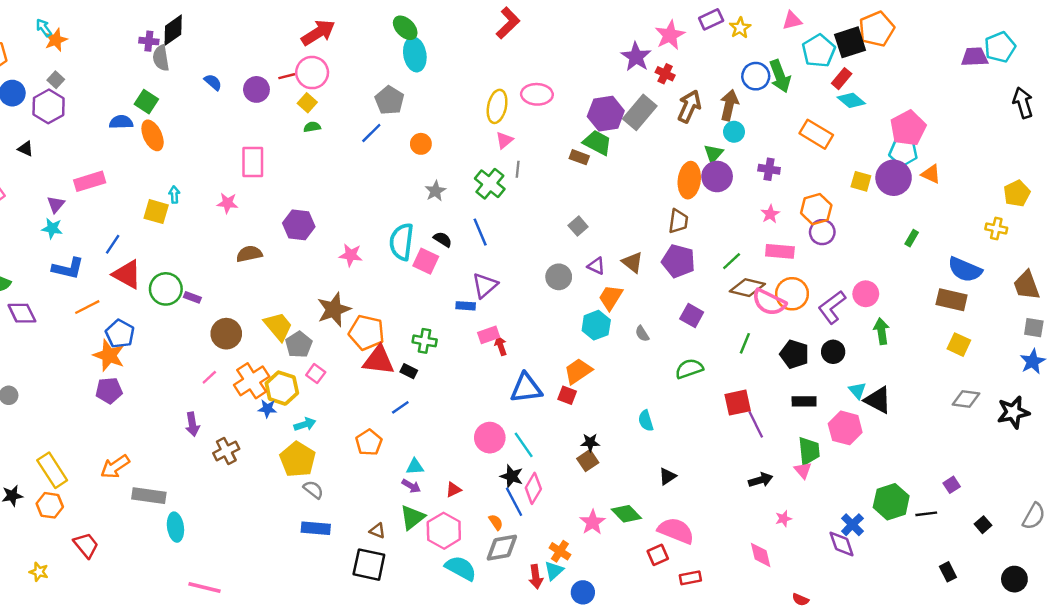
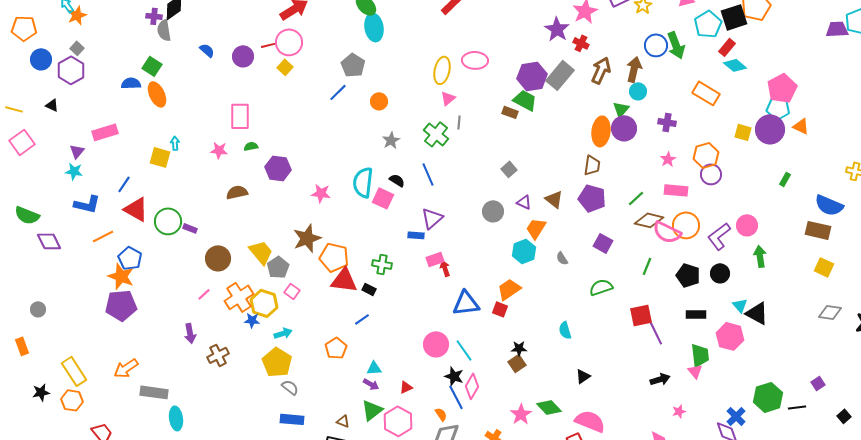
green semicircle: (312, 127) -> (251, 146), moved
purple pentagon: (109, 390) -> (121, 305), size x1.4

